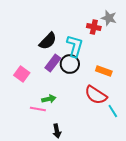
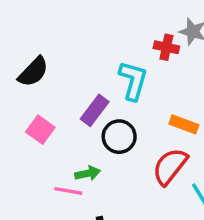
black semicircle: (48, 41) -> (33, 72), moved
black circle: (70, 64) -> (119, 137), moved
red semicircle: (96, 95) -> (170, 166), turned 95

